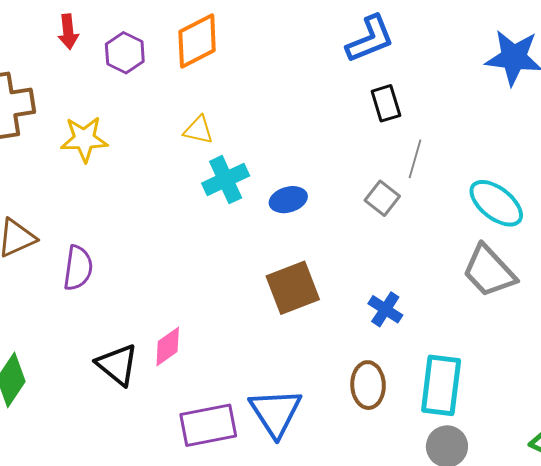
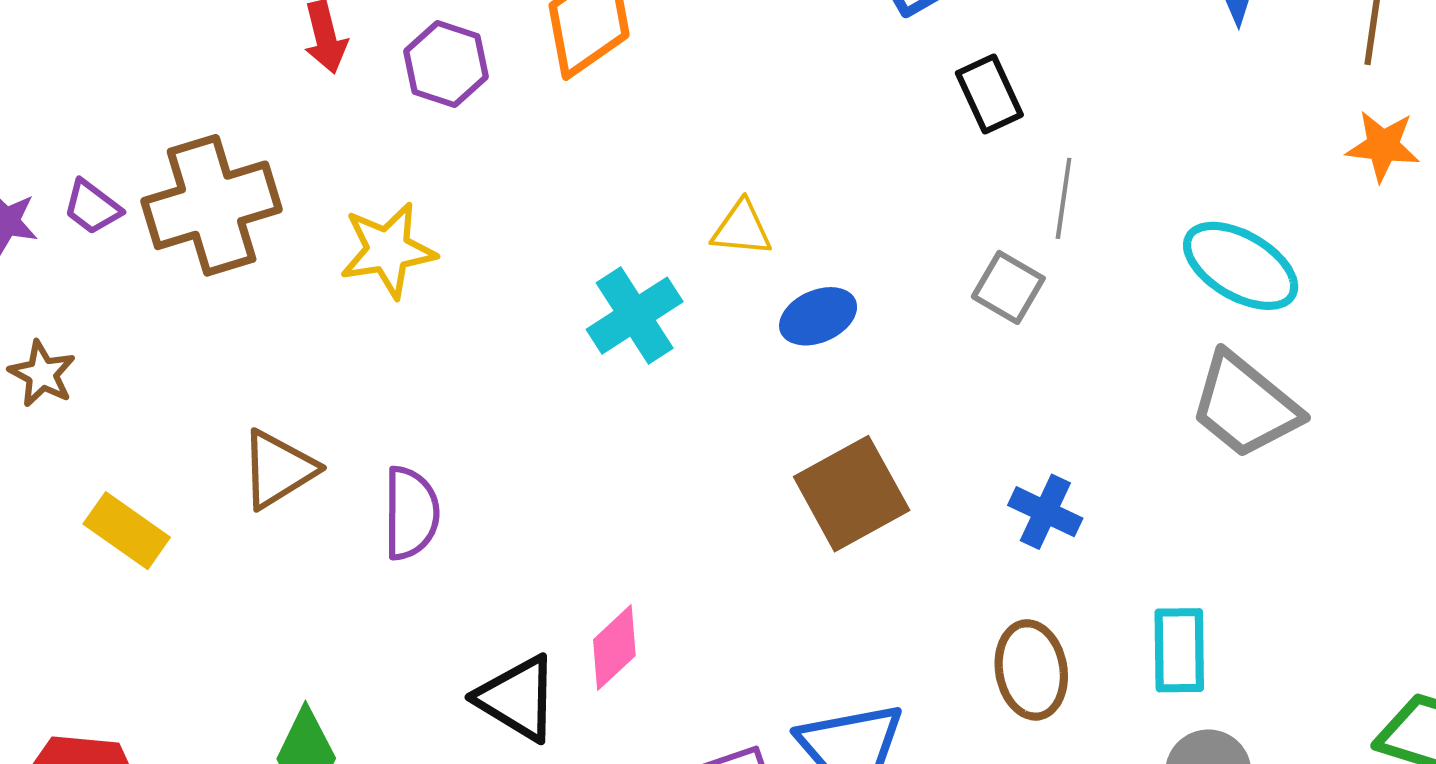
yellow triangle: (198, 130) -> (742, 229), moved
cyan cross: (226, 180) -> (635, 316), moved
cyan rectangle: (441, 385) -> (1179, 650), size x0.7

